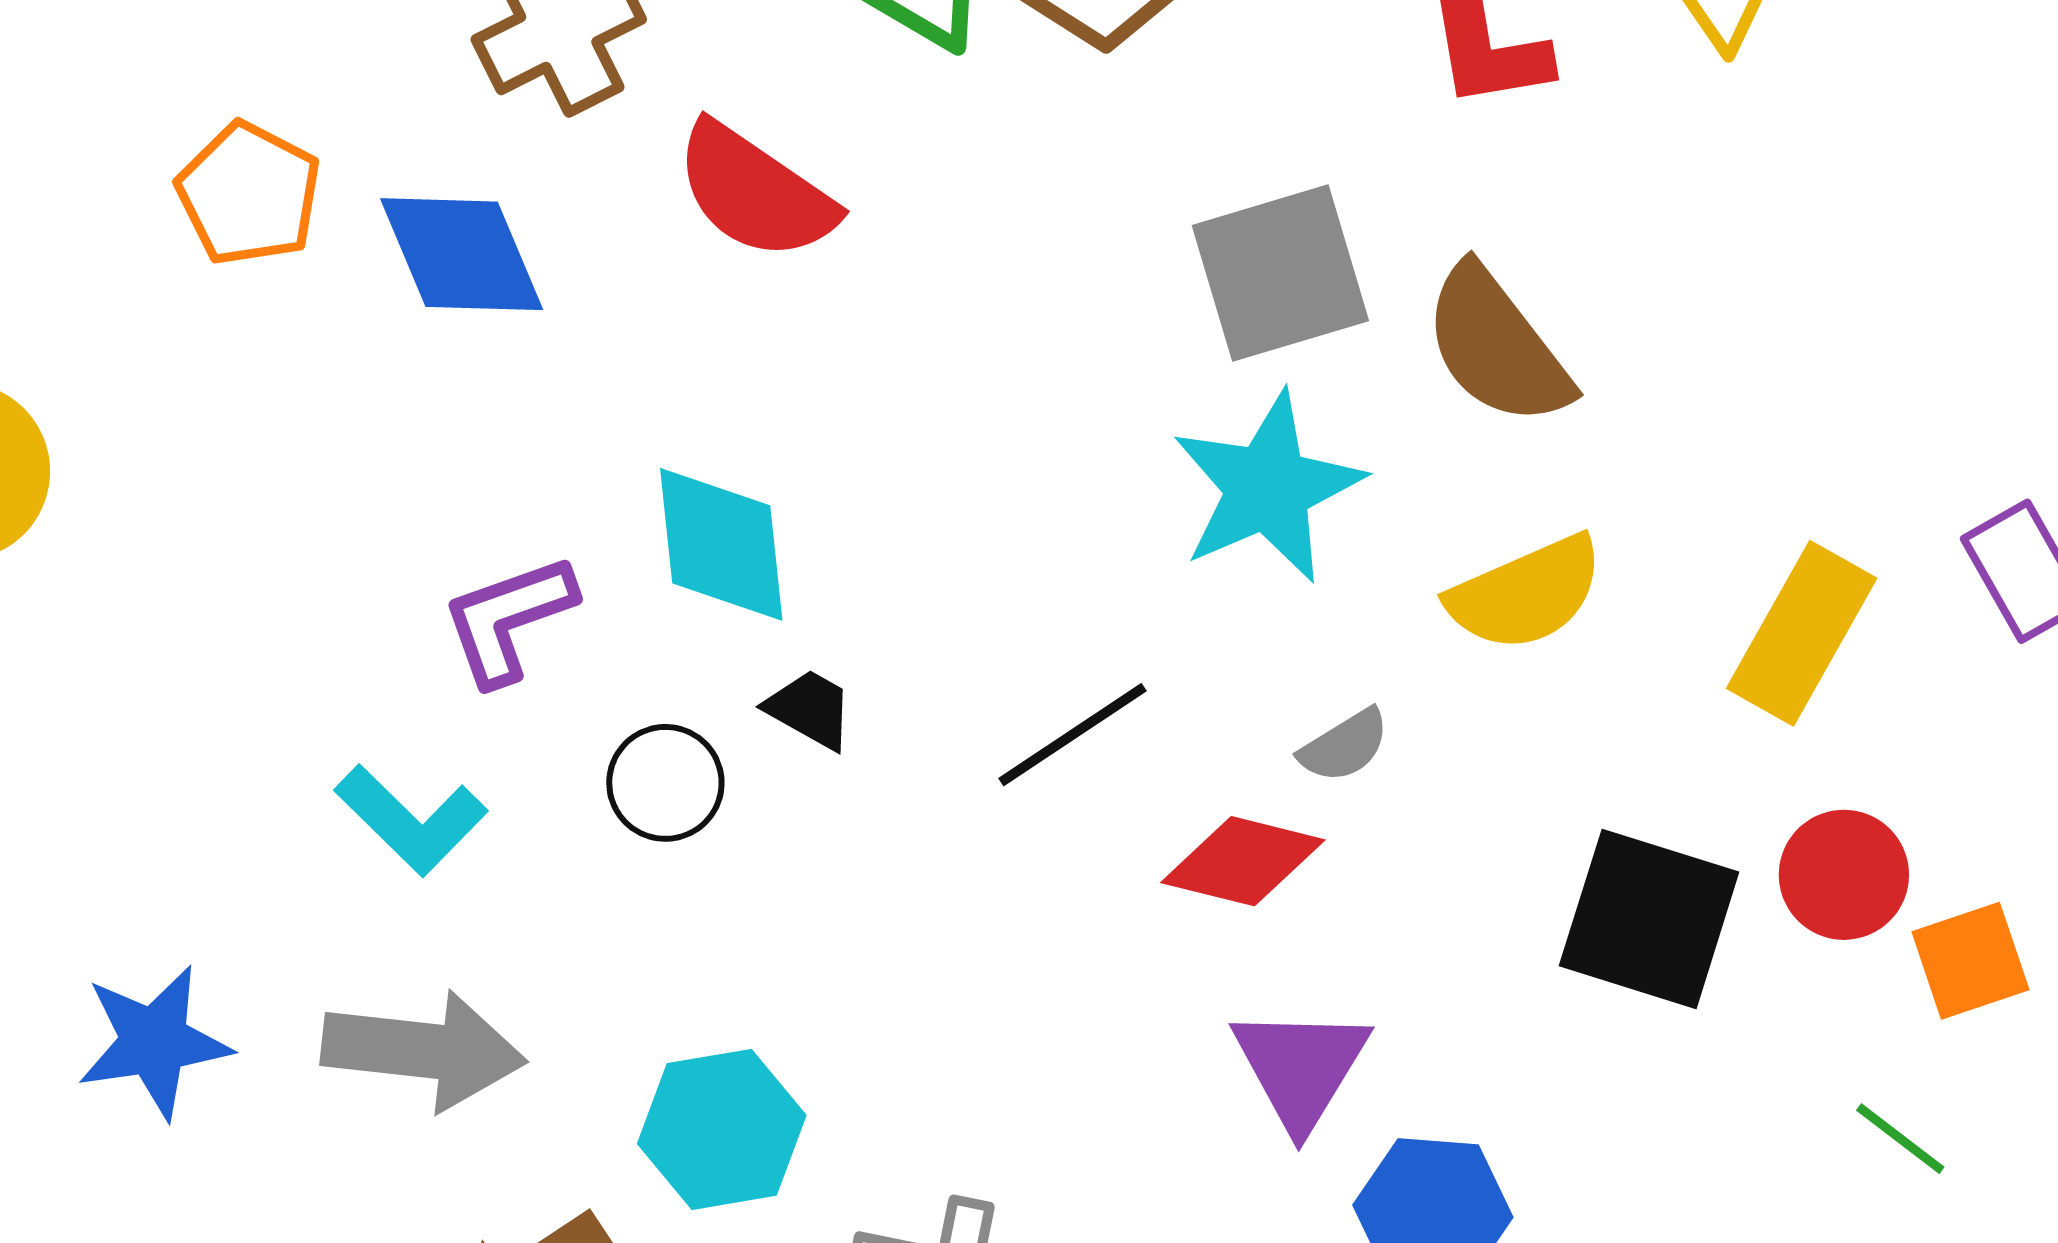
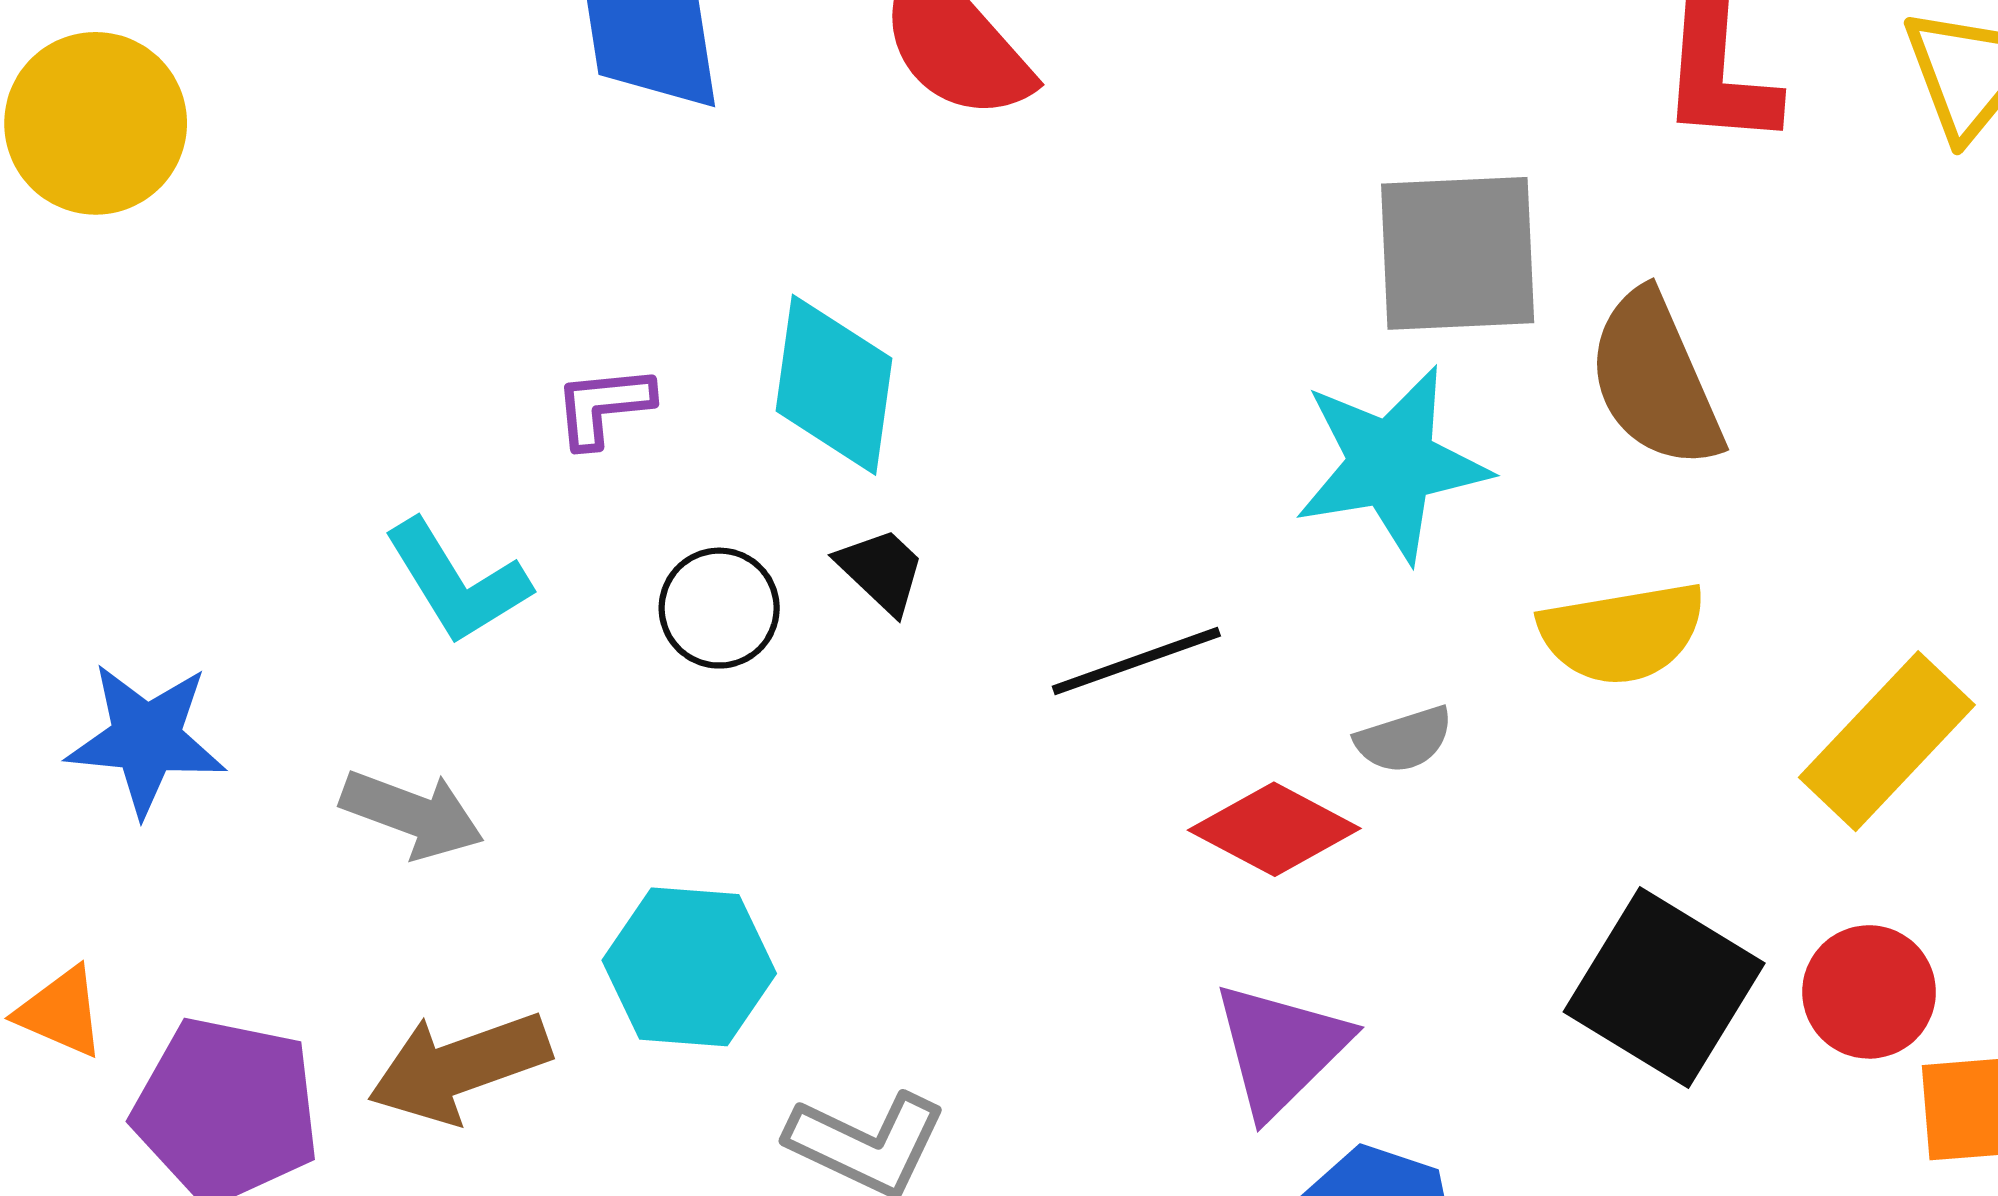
purple L-shape: (508, 619) -> (604, 406), size x0.7
gray arrow: (424, 1050) -> (412, 814), size x0.7

